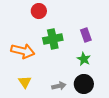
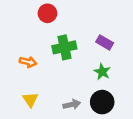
purple rectangle: (86, 35) -> (105, 42), turned -40
orange arrow: (23, 51) -> (28, 62), size x0.6

